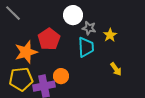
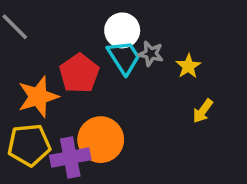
cyan trapezoid: (86, 47) -> (124, 57), moved, turned -30
yellow arrow: (116, 69) -> (203, 111), moved, turned 72
orange circle: (61, 76) -> (101, 140), size x1.6

